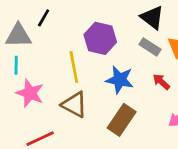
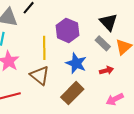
red arrow: (161, 82) -> (106, 70), turned 112

